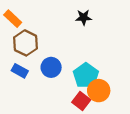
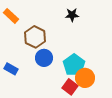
brown hexagon: (26, 43) -> (35, 37), moved
blue rectangle: (20, 71) -> (11, 69), moved

